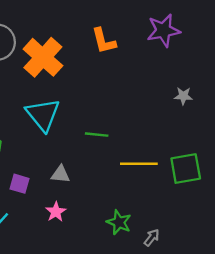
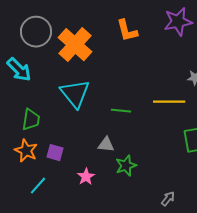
yellow line: (139, 164) -> (169, 102), moved
gray triangle: (60, 174) -> (106, 145), moved
green star: (119, 222) -> (126, 166), moved, turned 30

